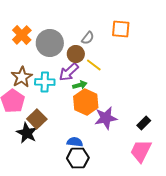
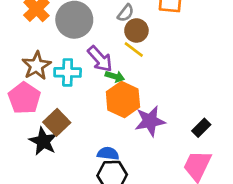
brown circle: (76, 54) -> (136, 31), moved
purple arrow: (69, 72) -> (100, 59), turned -90
green arrow: (80, 85) -> (115, 76), turned 32

